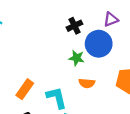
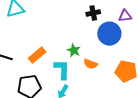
green star: (77, 58) -> (74, 50), moved

